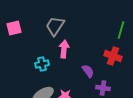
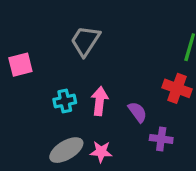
pink square: (14, 28) -> (20, 65), moved
pink arrow: (64, 49) -> (100, 101), moved

